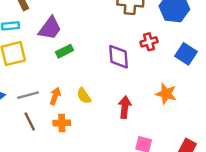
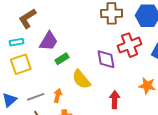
red cross: (149, 42) -> (130, 45), size x1.6
yellow semicircle: (84, 96) -> (81, 79), moved, size x1.5

